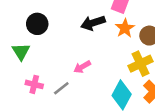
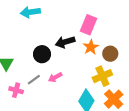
black circle: (37, 24) -> (42, 54), moved
gray line: (61, 88) -> (34, 80), moved

